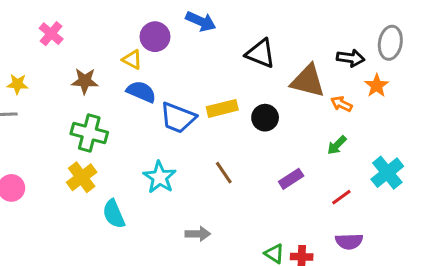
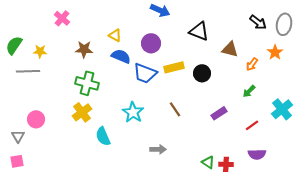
purple circle: (155, 37) -> (151, 43), moved
black arrow: (351, 58) -> (258, 22), moved, turned 30
brown triangle: (308, 81) -> (230, 49), size x0.7
orange arrow: (341, 104) -> (252, 64), turned -80

